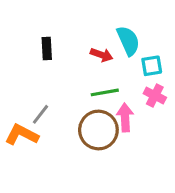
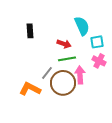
red arrow: (102, 55) -> (64, 44), moved
gray line: (41, 114) -> (47, 73), moved
orange L-shape: (22, 135) -> (30, 89), moved

